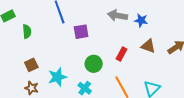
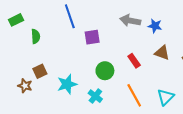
red rectangle: (121, 54) -> (134, 61), turned -64
brown star: (32, 88) -> (25, 86), moved

